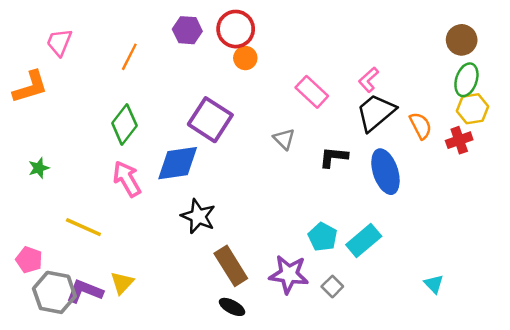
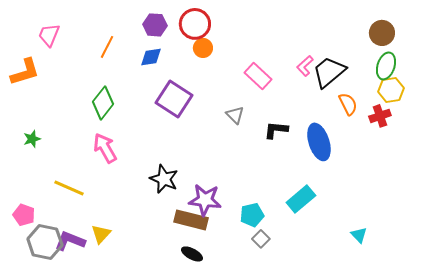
black trapezoid: (376, 112) -> (329, 72), moved
blue diamond: (178, 163) -> (151, 57), moved, size x0.6
cyan pentagon: (323, 237) -> (252, 215), moved, turned 30
brown rectangle: (231, 266) -> (191, 220), turned -44
purple star: (289, 274) -> (205, 200), moved
gray square: (332, 286) -> (261, 239), moved

